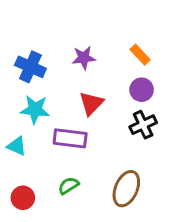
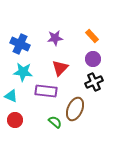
green semicircle: (68, 186) -> (55, 122), moved, turned 72
brown ellipse: (126, 189) -> (75, 109), moved
red circle: (23, 198) -> (15, 120), moved

